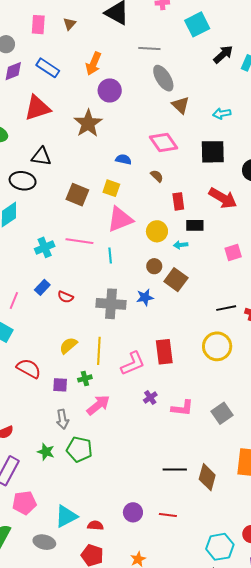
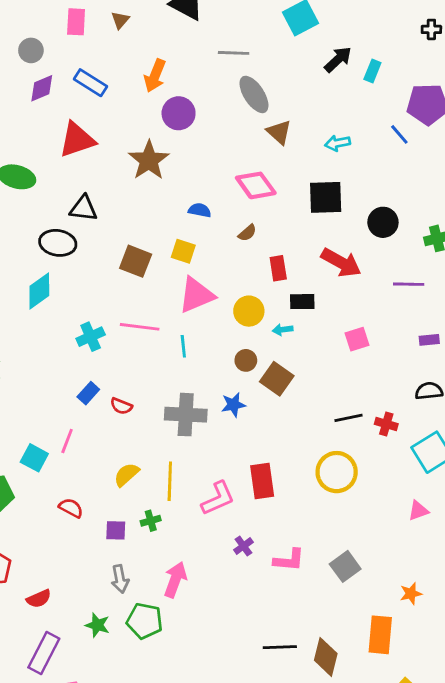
brown semicircle: (157, 176) -> (247, 233), turned 96
pink line: (14, 300) -> (67, 441), moved
red semicircle: (29, 368) -> (71, 508), size x0.7
pink arrow: (98, 405) -> (175, 580), moved, turned -30

